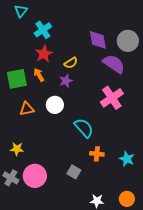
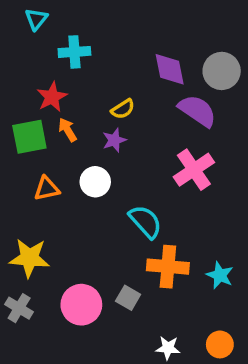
cyan cross: (43, 30) -> (74, 52), turned 30
red star: (44, 54) -> (52, 97), moved
yellow star: (17, 149) -> (29, 258), size x1.6
orange cross: (97, 154) -> (168, 267), size x1.6
pink circle: (35, 176) -> (81, 305), moved

